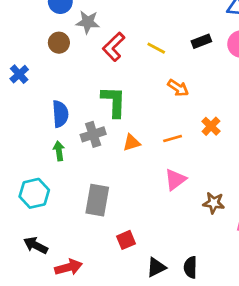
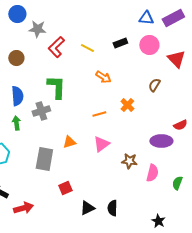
brown circle: (59, 43) -> (16, 58), moved
orange triangle: (131, 143) -> (69, 142), moved

